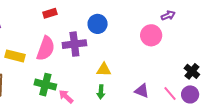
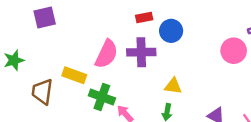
red rectangle: (50, 13) -> (144, 18), moved
yellow rectangle: (15, 56) -> (74, 75), moved

